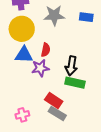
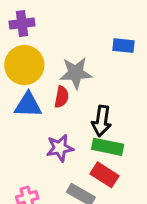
gray star: (54, 15) -> (76, 73), moved
purple star: (40, 68) -> (60, 148), moved
red rectangle: (54, 101) -> (105, 175), moved

